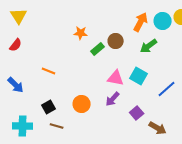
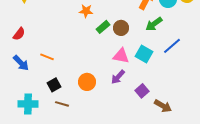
brown circle: (116, 41) -> (121, 28), moved
red semicircle: (16, 45) -> (19, 34), moved
orange line: (49, 71) -> (47, 57), moved
blue line: (167, 89) -> (172, 46), moved

